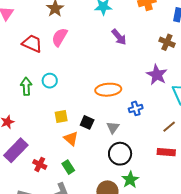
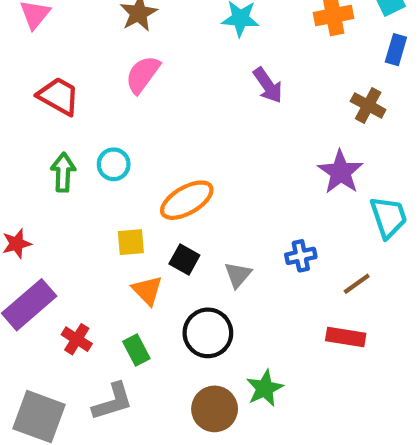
red trapezoid: (32, 43) -> (59, 96), moved
orange ellipse: (108, 90) -> (187, 200), moved, turned -30
blue cross: (136, 108) -> (301, 256), moved
black circle: (120, 154) -> (208, 333), moved

